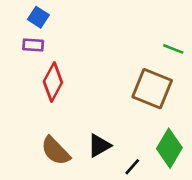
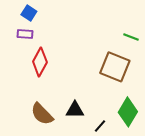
black triangle: (99, 146) -> (75, 110), turned 30

